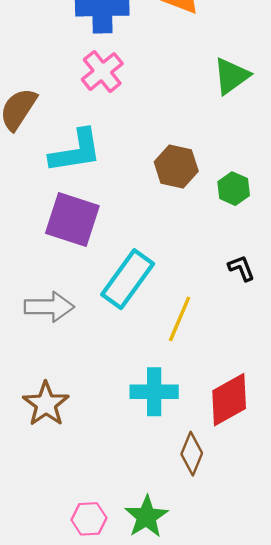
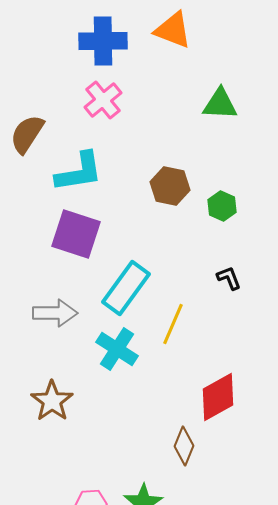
green triangle: (231, 76) -> (220, 104), turned 39
cyan cross: (154, 392) -> (117, 349), moved, turned 33

